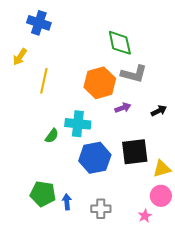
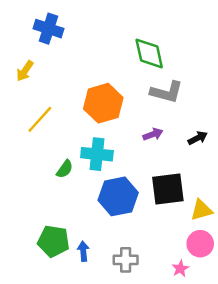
yellow line: (44, 81) -> (40, 119), moved, turned 30
orange hexagon: (100, 83) -> (103, 103), moved

